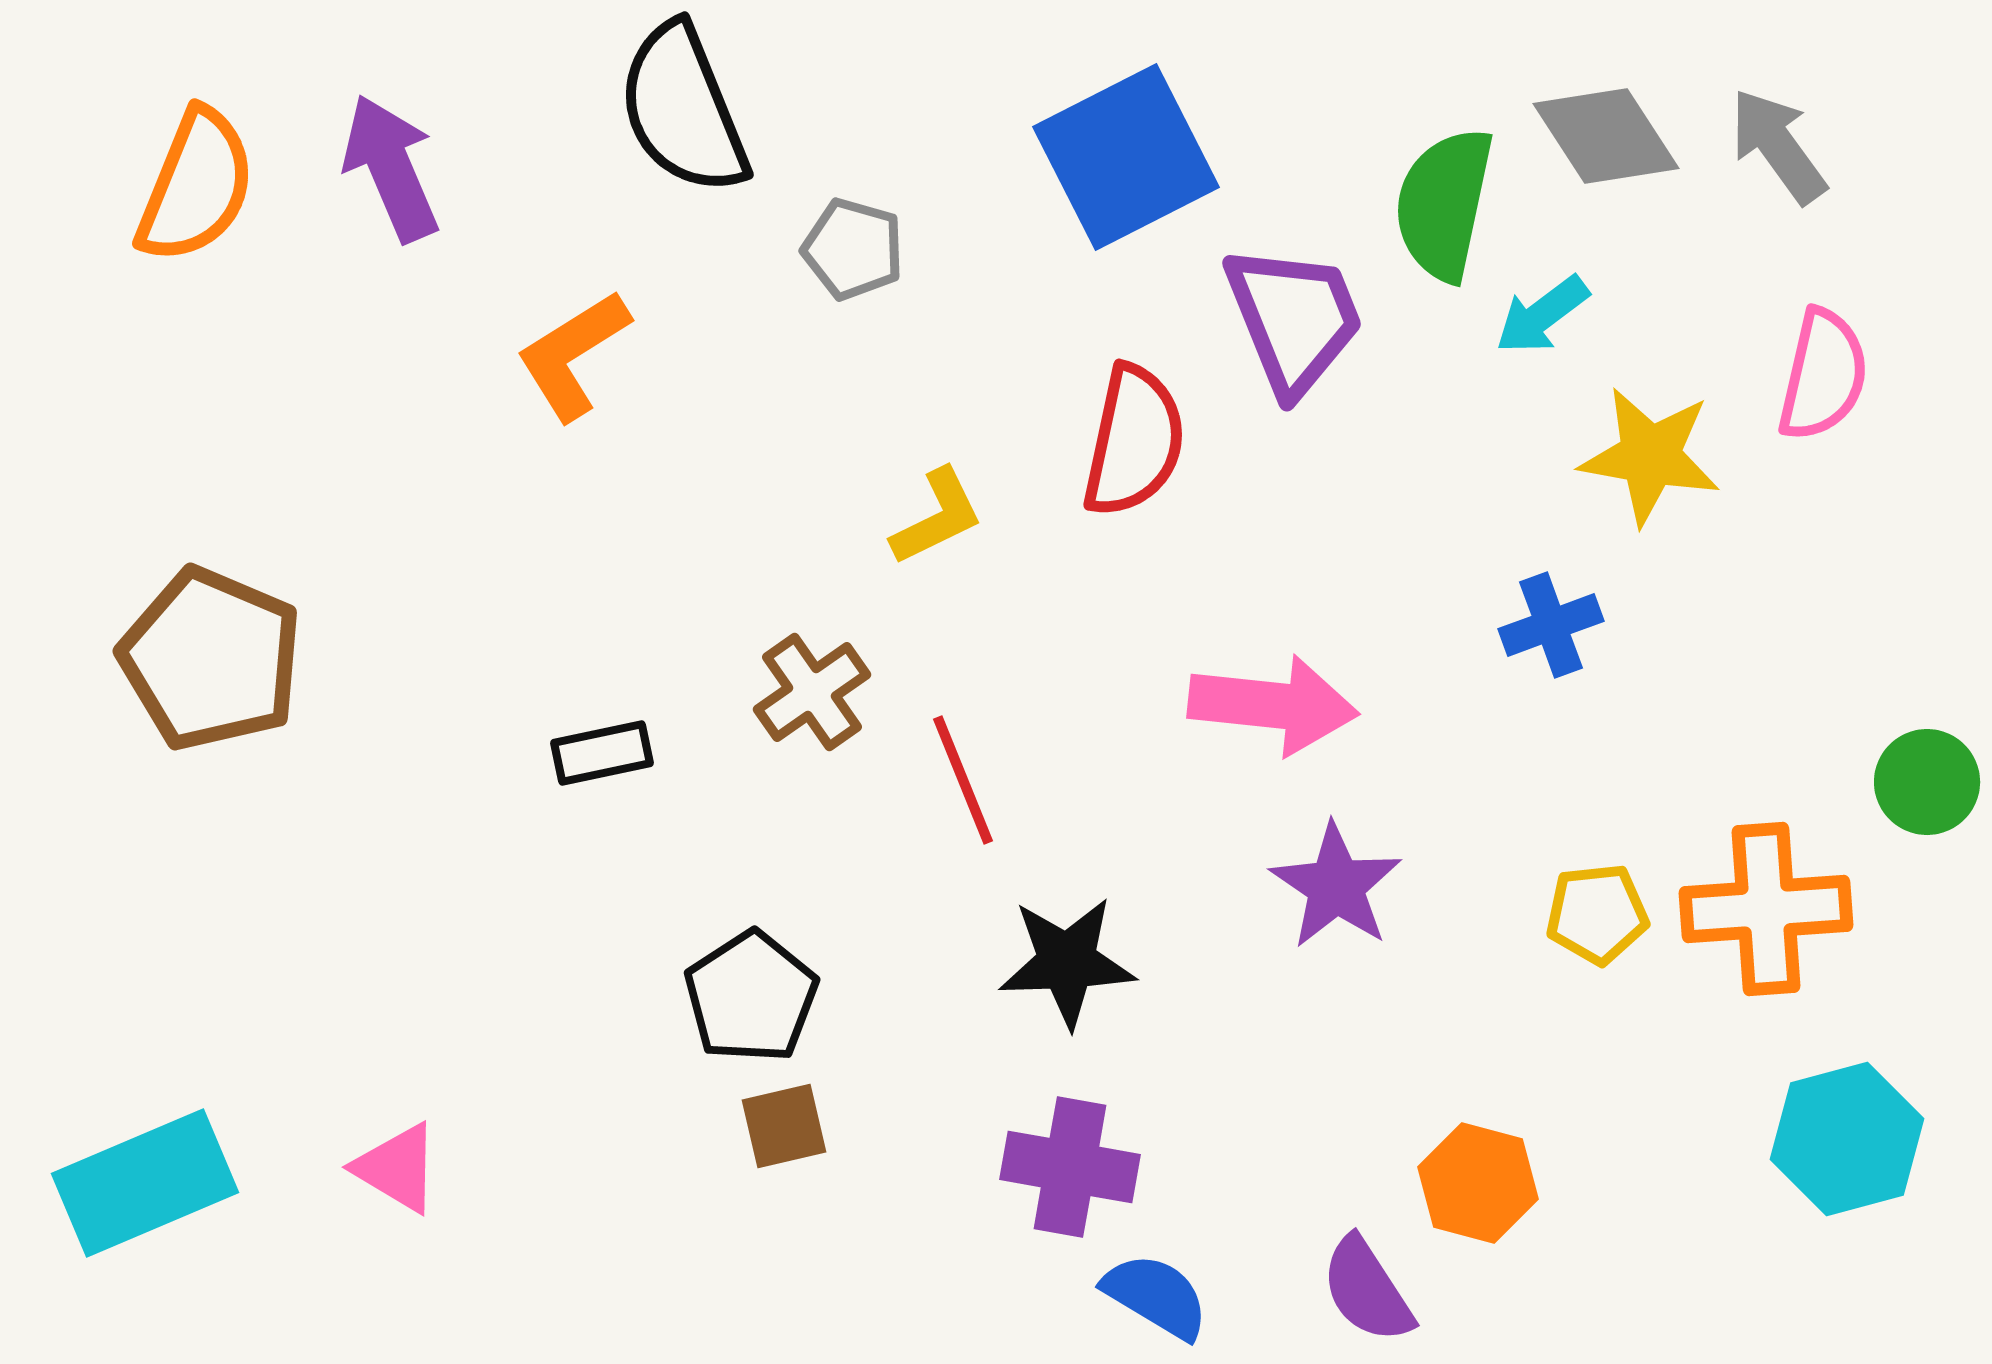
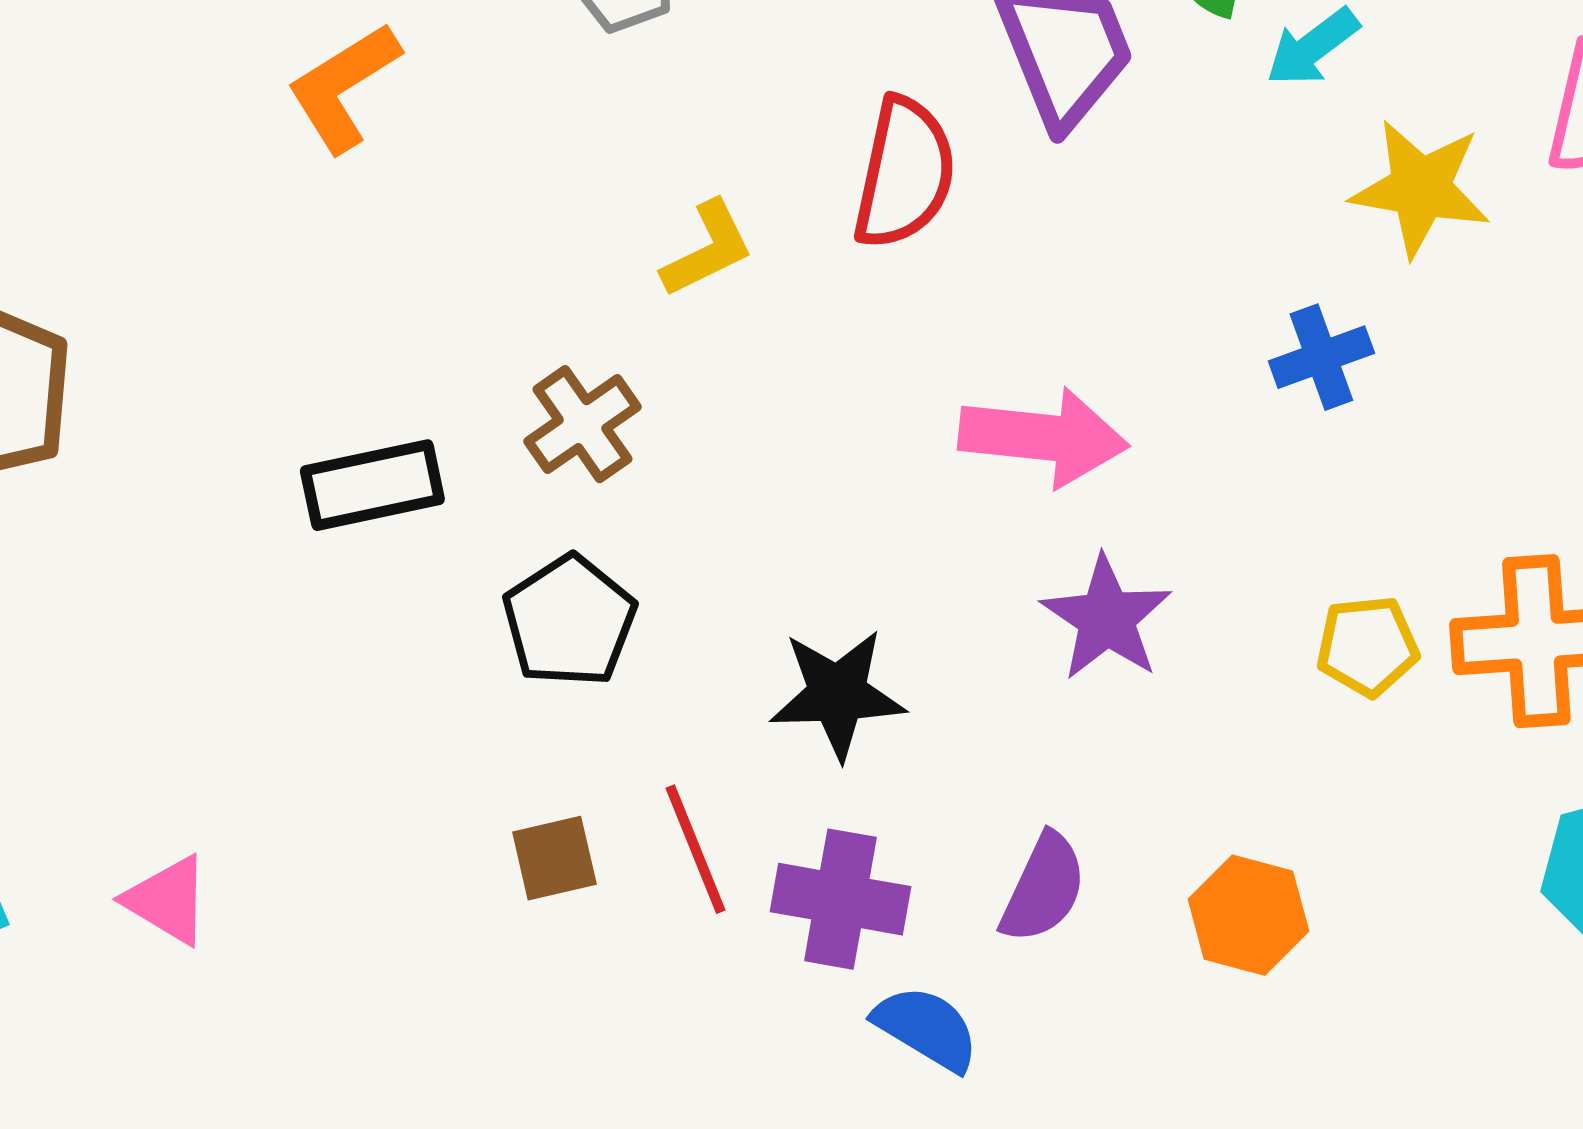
black rectangle: (602, 753) -> (372, 485), size x1.4
red line: (963, 780) -> (695, 849), moved
black pentagon: (751, 997) -> (569, 621), moved
purple semicircle: (1367, 1290) -> (1043, 888), moved, turned -122

